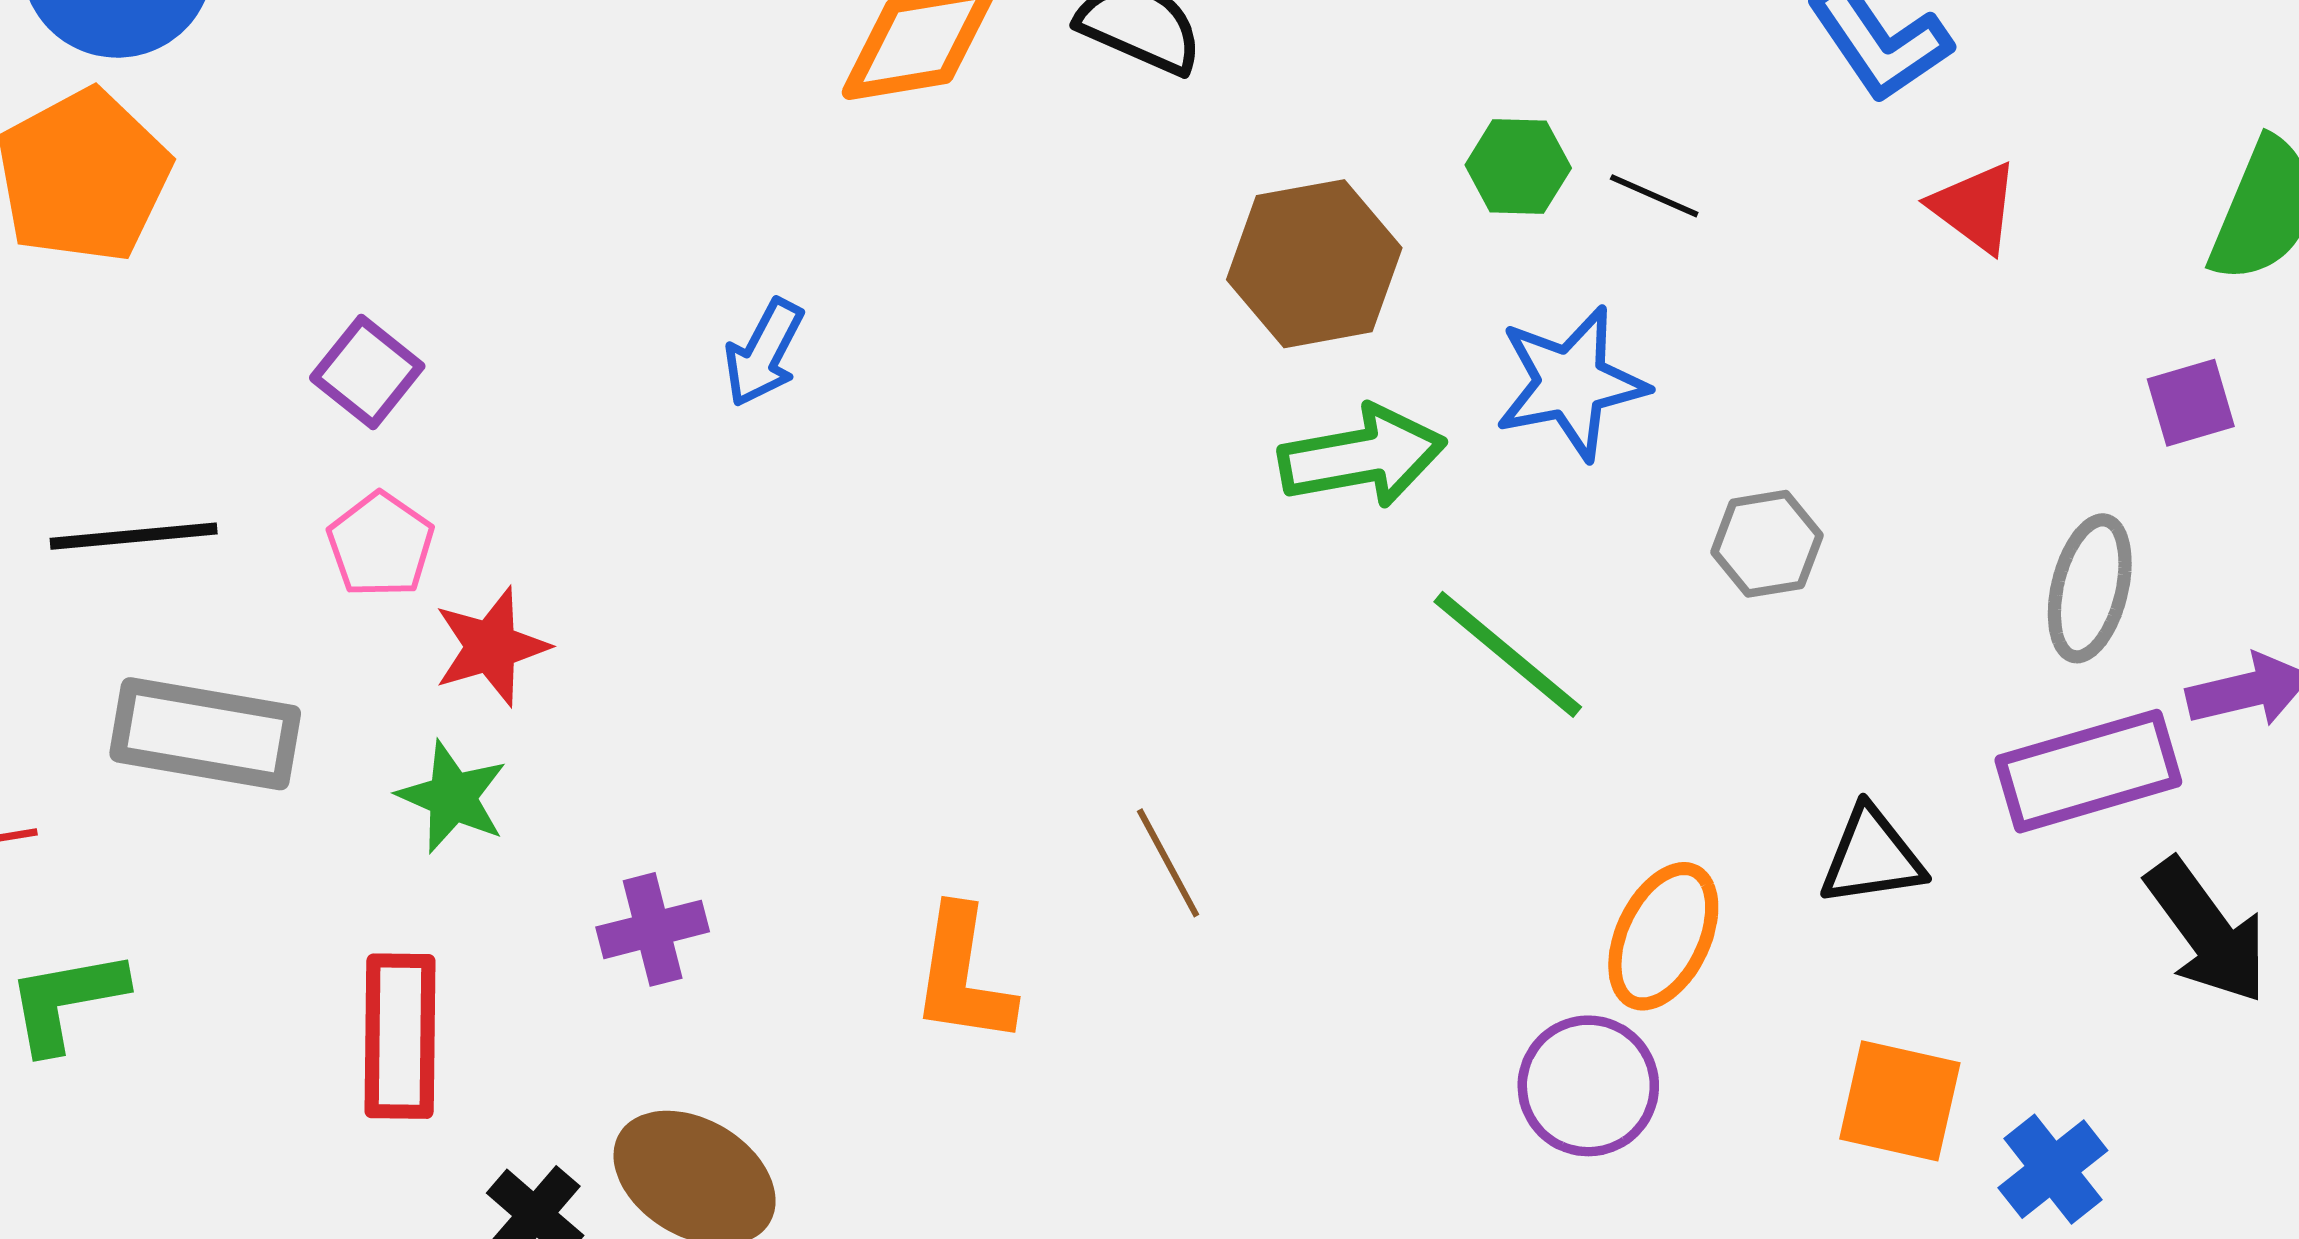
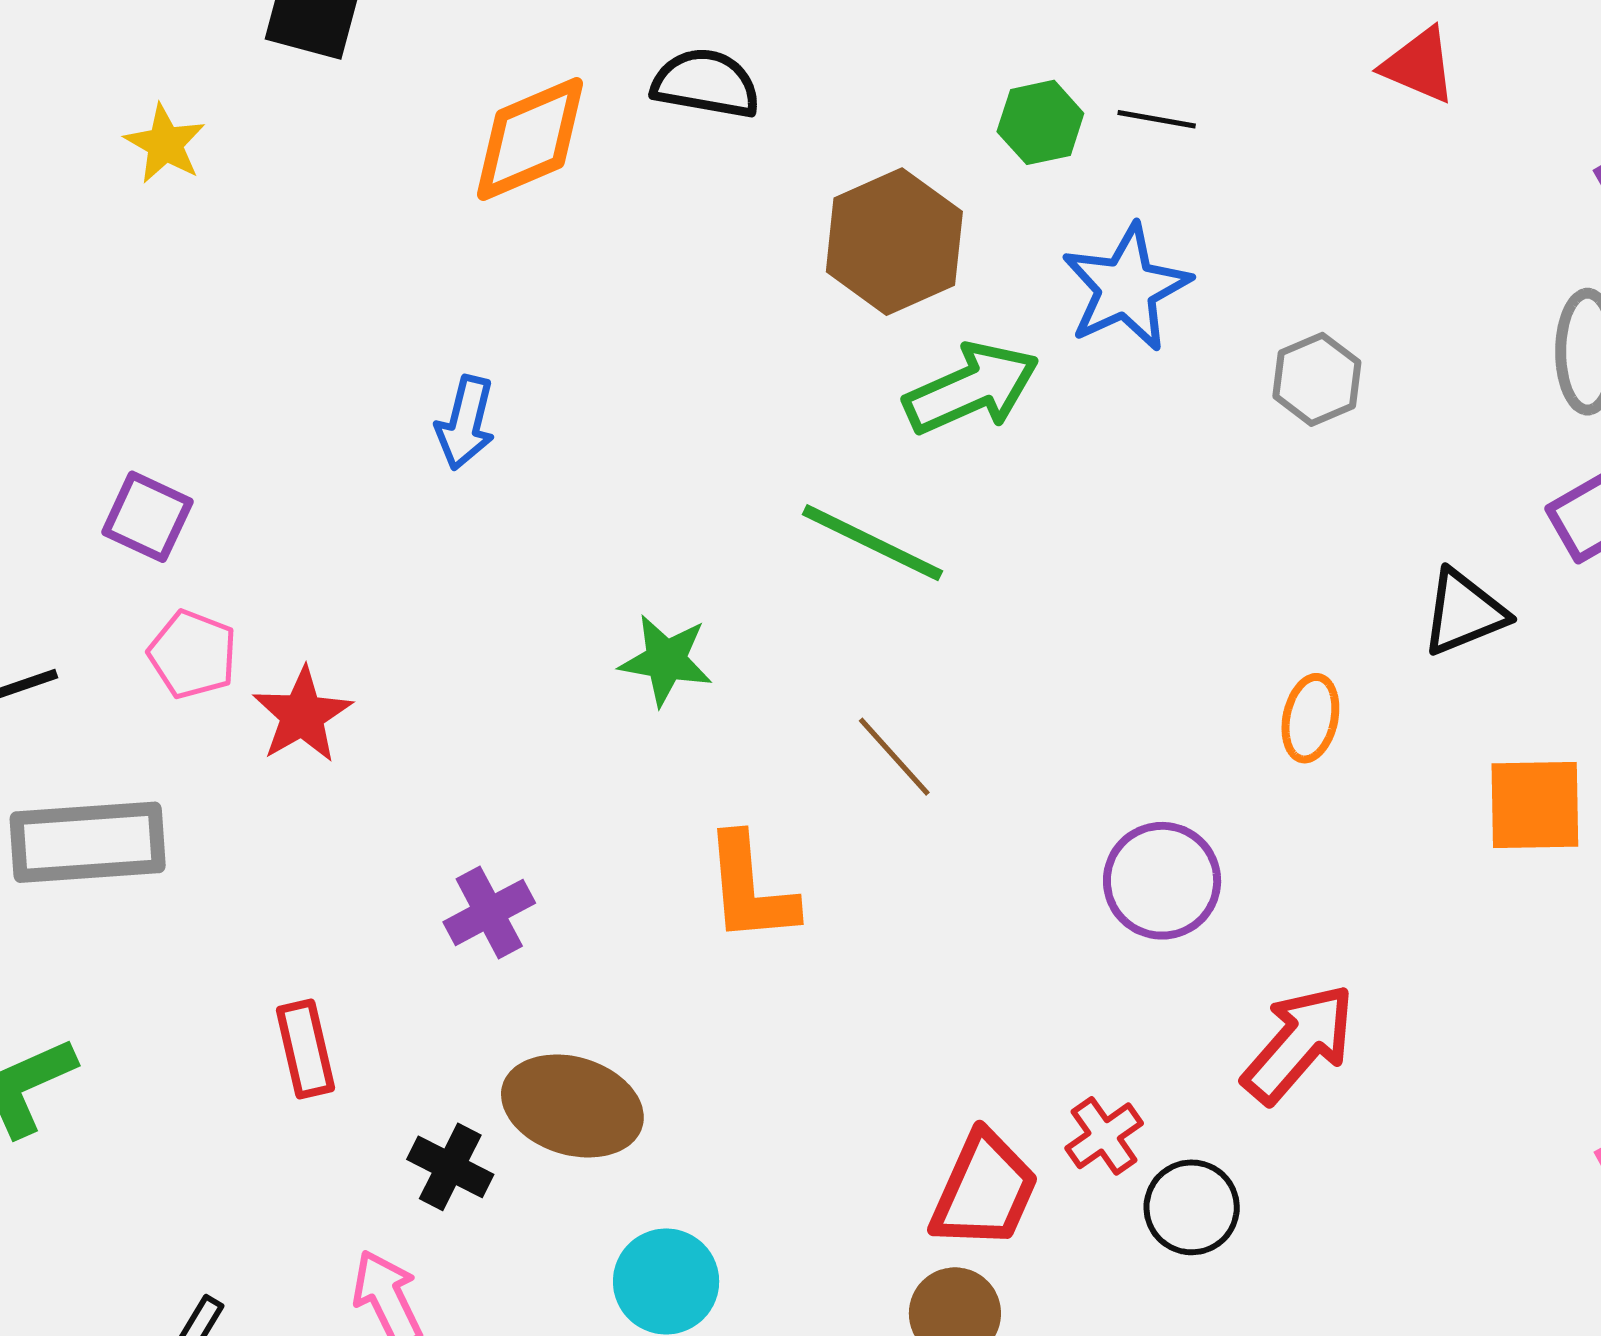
green line: (1508, 654) -> (872, 543), moved
green star: (452, 797) -> (666, 660), moved
orange ellipse: (1663, 936) -> (1310, 718), size x0.7
red rectangle: (400, 1036) -> (305, 1049), size x0.7
purple circle: (1588, 1086) -> (1162, 881), moved

